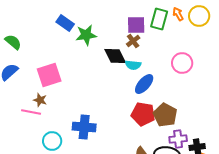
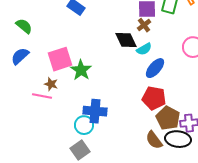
green star: (86, 35) -> (81, 70), moved, turned -30
cyan semicircle: (133, 65) -> (144, 49), turned -35
brown pentagon: (165, 115) -> (168, 118), moved
cyan circle: (52, 141) -> (84, 125), moved

